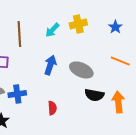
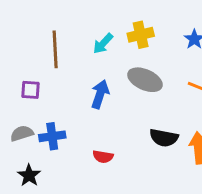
gray ellipse: (81, 70) -> (145, 80), moved
red semicircle: (52, 108) -> (103, 157), turned 104

